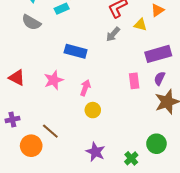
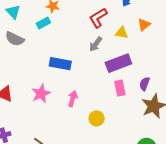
orange triangle: (157, 10) -> (144, 25), moved
purple rectangle: (158, 54) -> (118, 63), moved
yellow circle: (93, 110) -> (97, 118), moved

